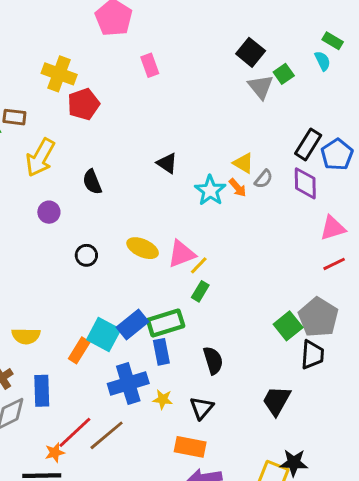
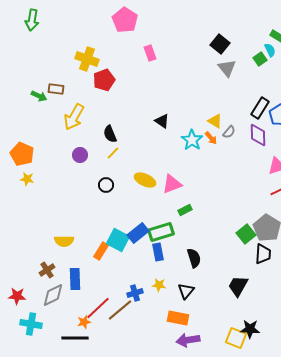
green square: (284, 74) -> (260, 59), moved
yellow line: (199, 265) -> (113, 153), moved
green rectangle: (200, 291) -> (185, 210), turned 32
blue cross: (128, 383) -> (135, 293), moved, size x0.6

